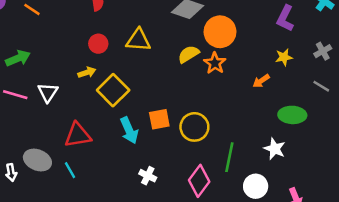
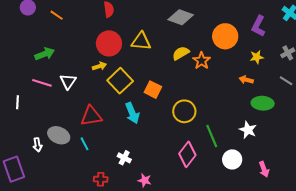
orange circle: (220, 32) -> (225, 36), moved
red circle: (98, 44) -> (109, 43), size x1.6
orange arrow: (261, 81) -> (246, 80), moved, turned 48
orange square: (159, 119) -> (153, 90), moved, turned 36
green line: (229, 157) -> (212, 136), turned -35
white cross: (148, 176) -> (124, 158), moved

